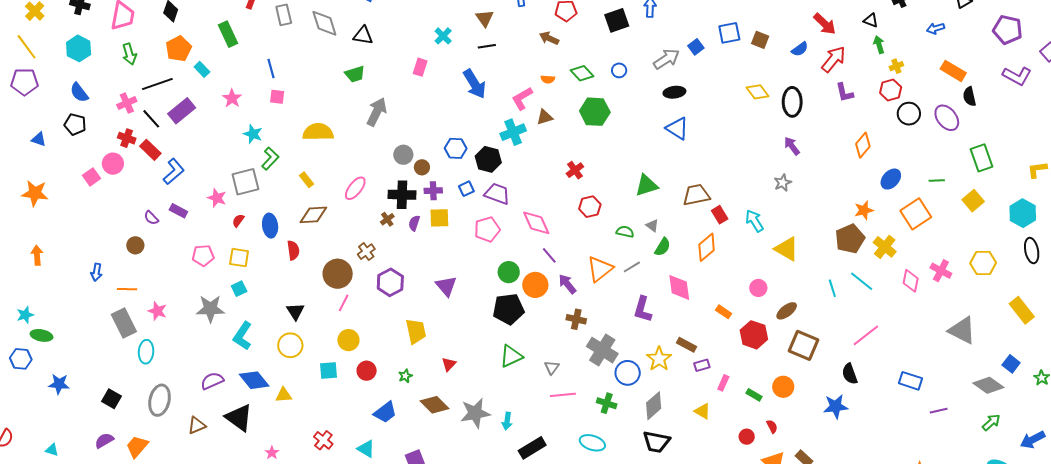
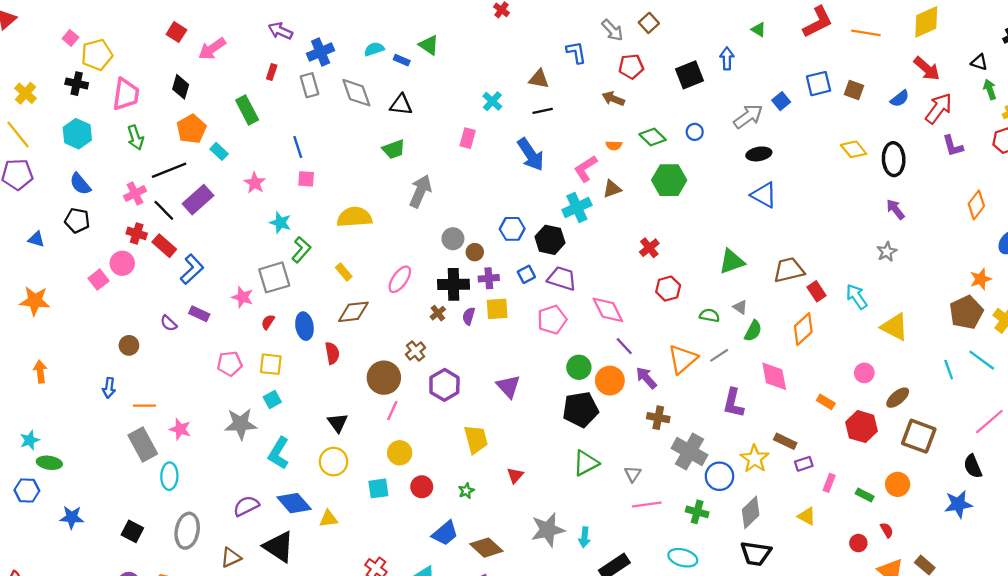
brown triangle: (485, 18) -> (539, 79), turned -42
brown circle: (135, 245) -> (129, 345), moved
brown diamond: (434, 405) -> (486, 548), moved

